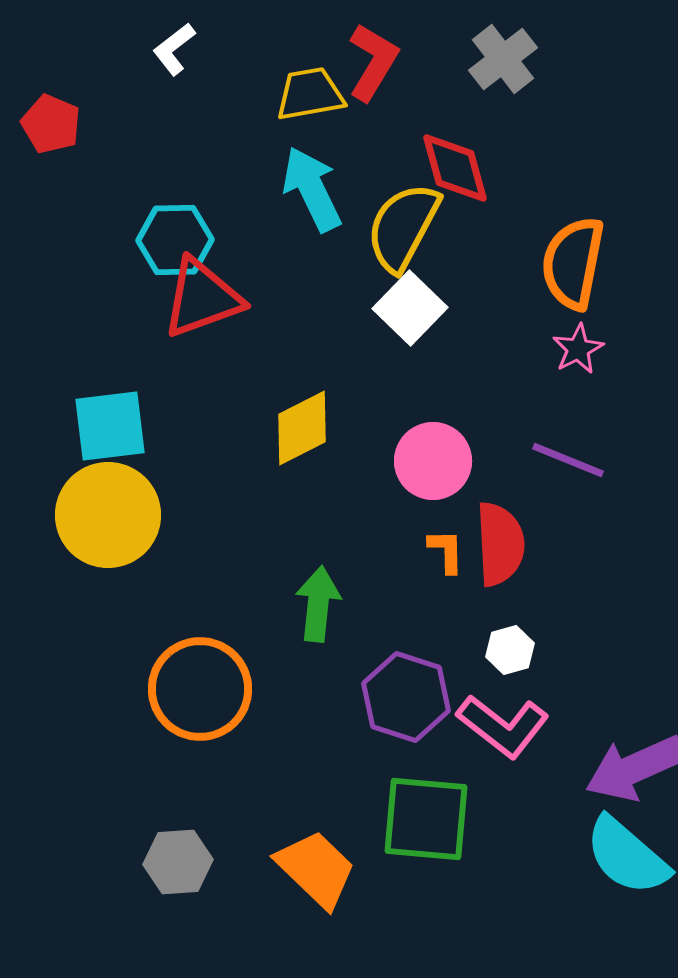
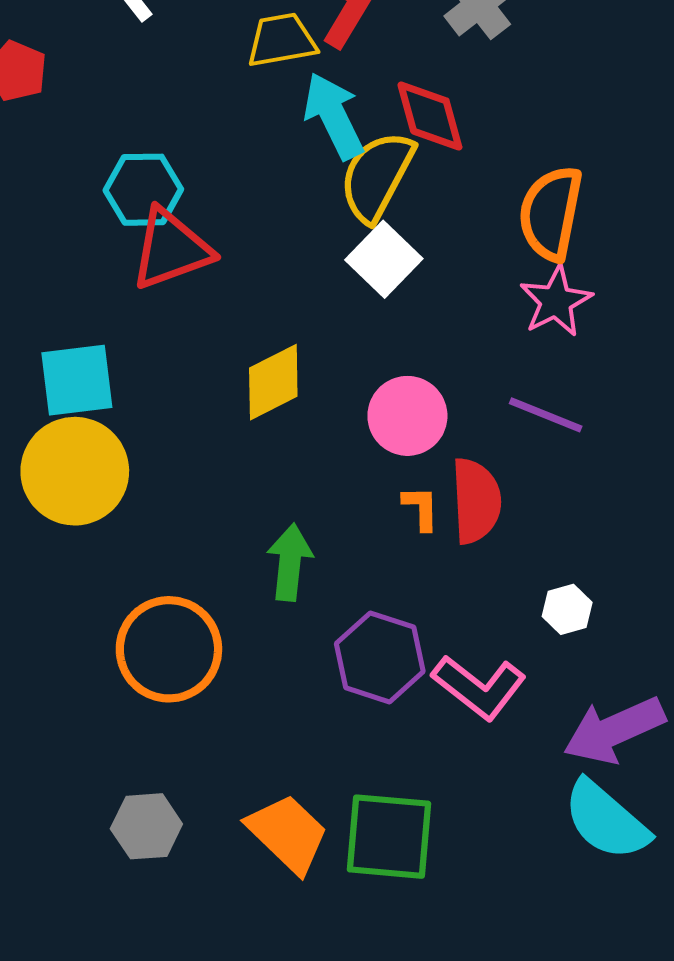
cyan arrow: (312, 189) -> (334, 116), moved
pink star: (578, 349) -> (556, 301), size x1.4
white hexagon: (510, 650) -> (567, 609), moved
green square: (426, 819) -> (389, 837), moved

